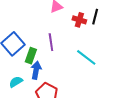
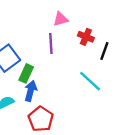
black line: (95, 17) -> (104, 51), moved
purple line: (51, 42) -> (51, 43), moved

